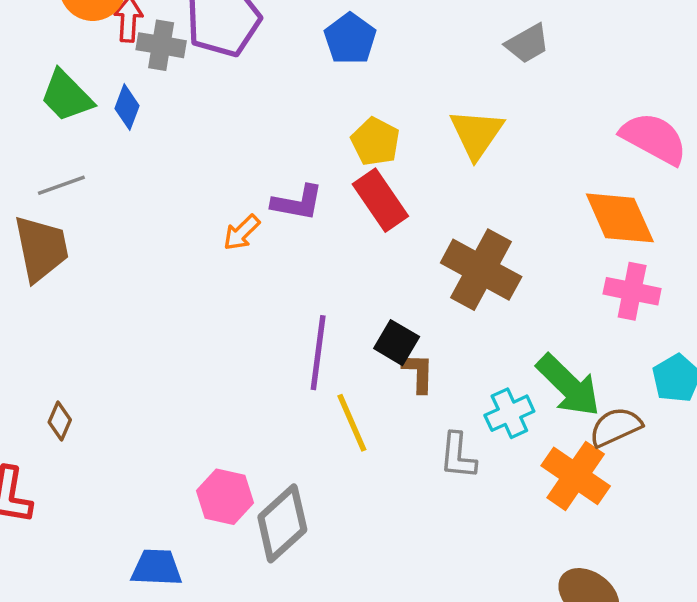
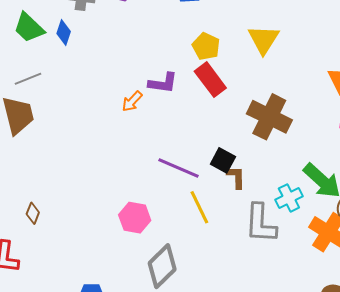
purple line: (318, 353) -> (178, 168), turned -72
gray L-shape: (458, 456) -> (261, 224), size x1.5
pink hexagon: (225, 497) -> (135, 218), moved

